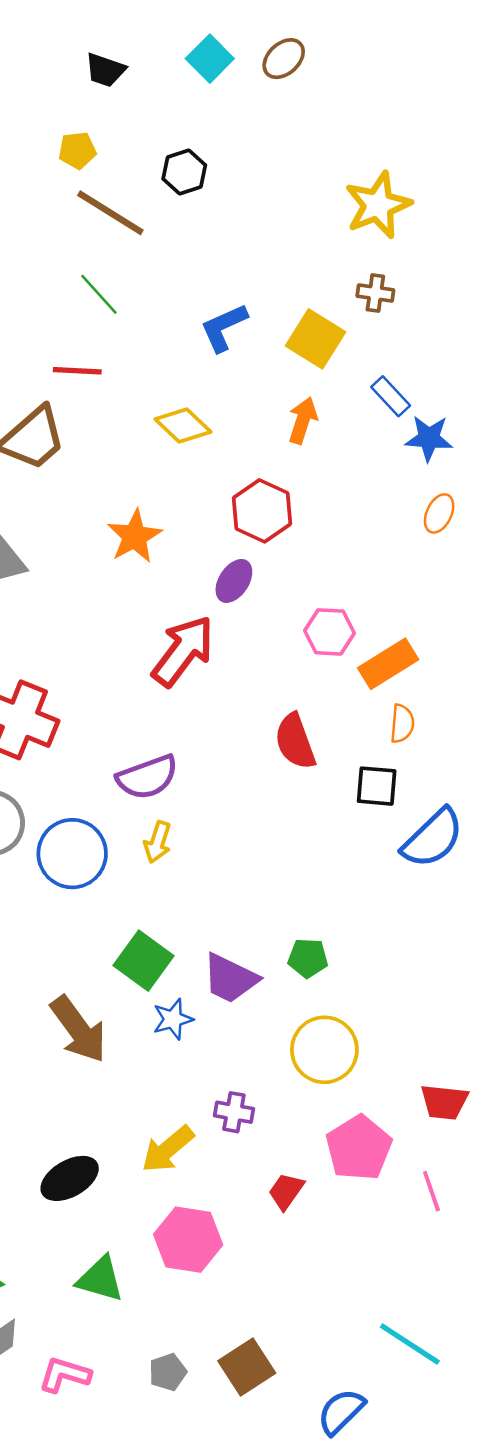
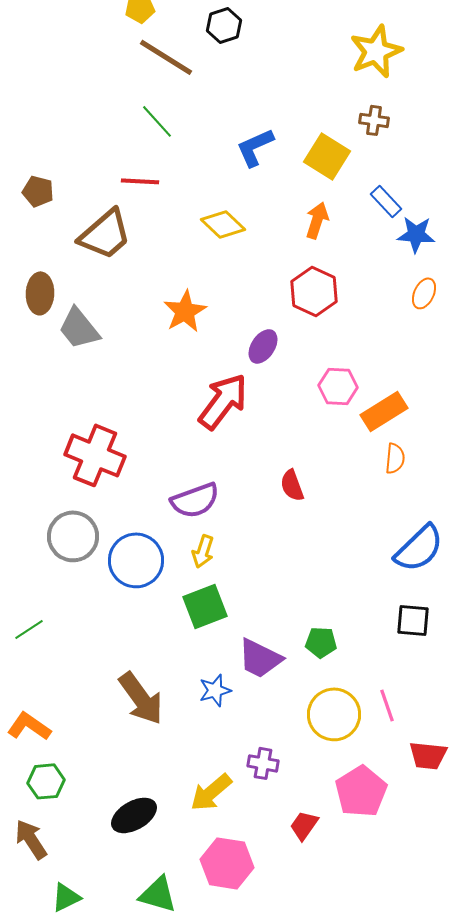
red hexagon: (262, 511) -> (314, 291), moved
red semicircle: (295, 741) -> (292, 485), moved, size x0.7
black square: (377, 786) -> (413, 620), moved
green square: (144, 961) -> (205, 606), moved, turned 33
pink line: (431, 1191) -> (387, 705), moved

